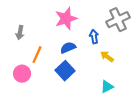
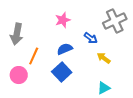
pink star: (66, 19) -> (63, 20), size x0.7
gray arrow: (20, 33) -> (17, 34), size x1.5
blue arrow: (94, 37) -> (91, 38), turned 136

